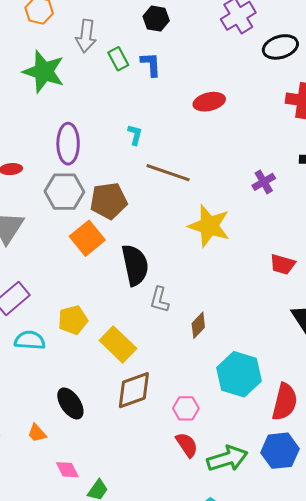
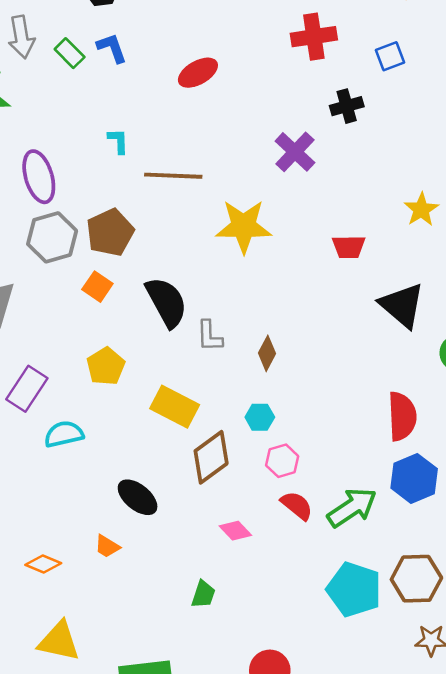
purple cross: (264, 182) -> (295, 152), size x1.4
orange square: (87, 238) -> (97, 287), size x0.7
yellow pentagon: (73, 320) -> (106, 366), moved
cyan hexagon: (239, 374) -> (260, 417), moved, size x0.5
pink diamond: (67, 470) -> (235, 531), moved

